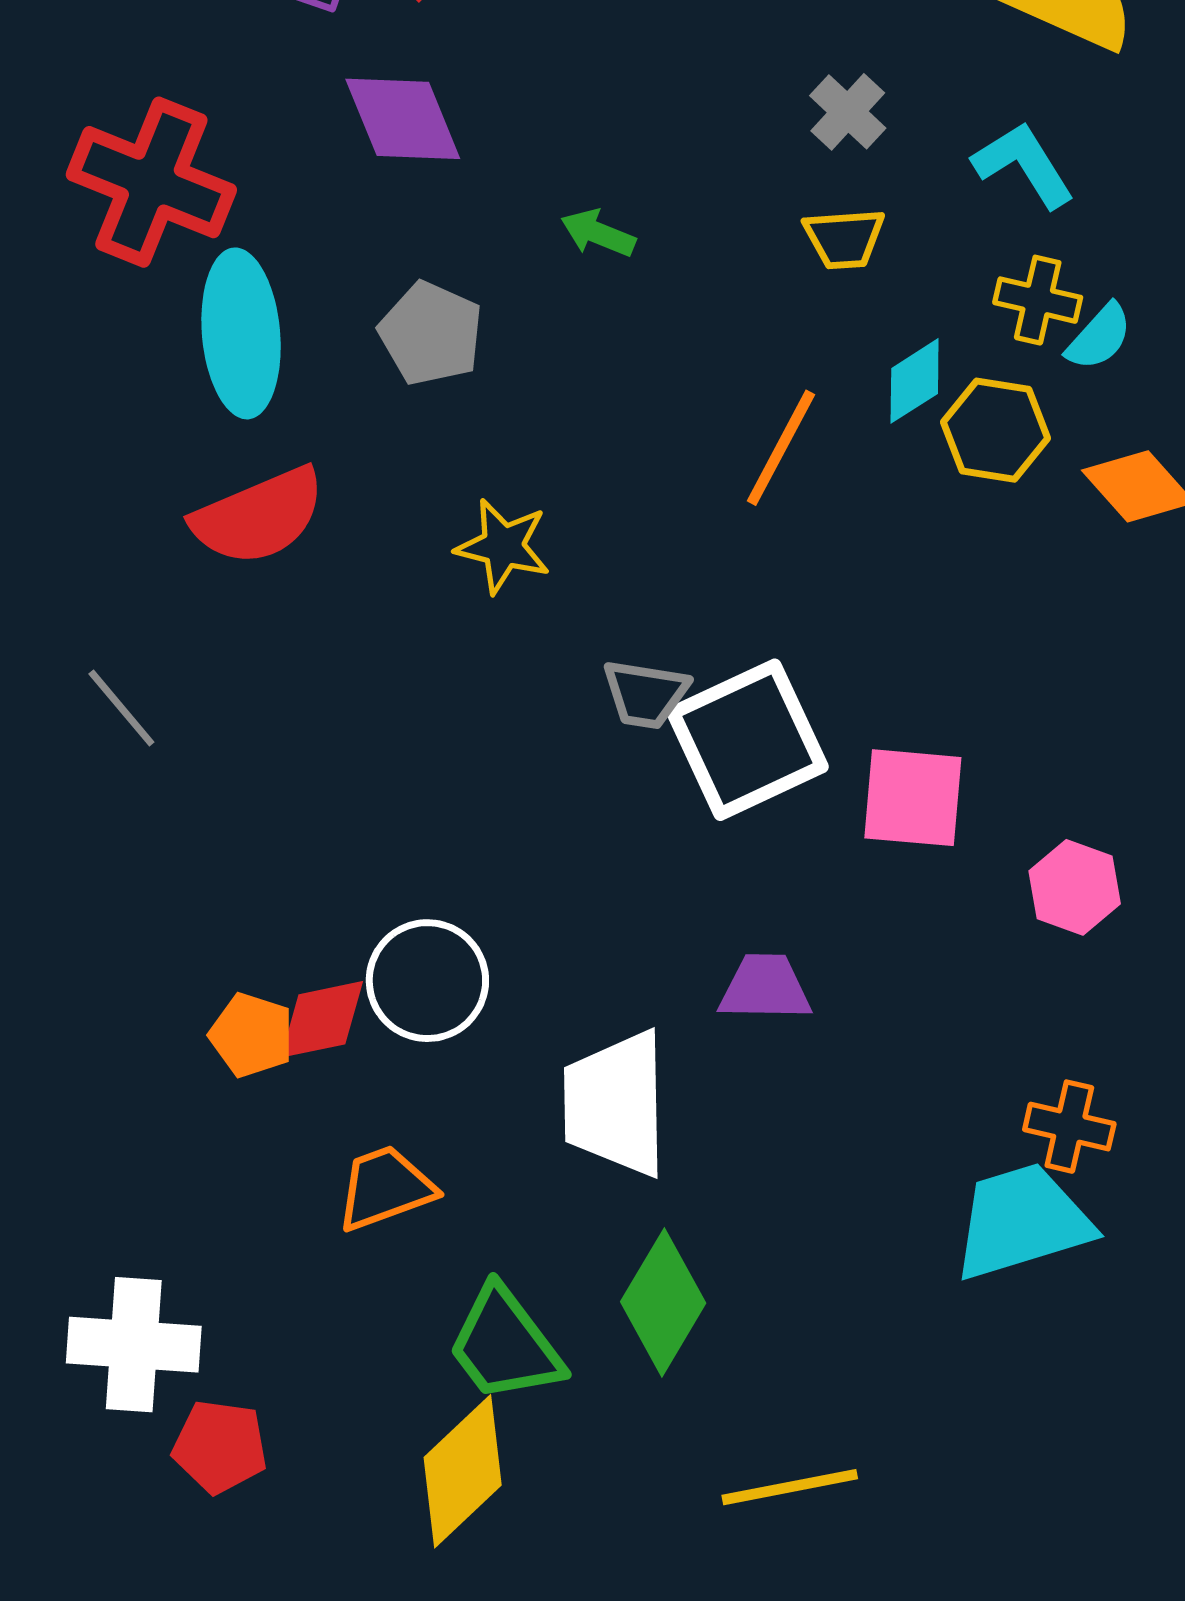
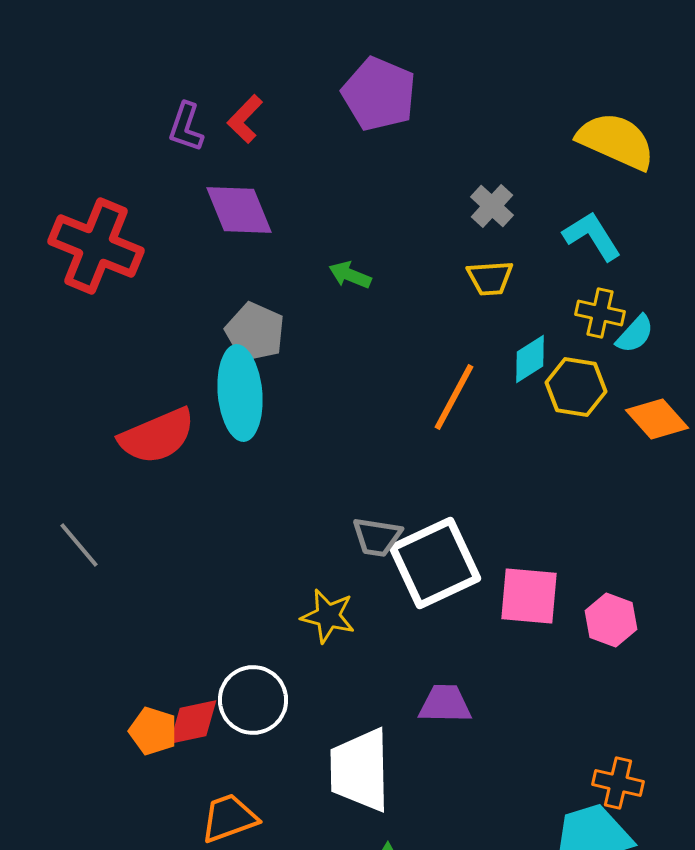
cyan ellipse: (241, 333) -> (240, 393), moved
yellow star: (503, 546) -> (328, 616), moved
pink hexagon: (1075, 887) -> (611, 620), moved

